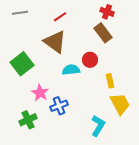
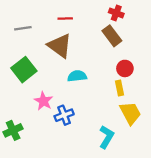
gray line: (20, 13) -> (23, 28), moved
red line: (60, 17) -> (65, 18), turned 32
red circle: (90, 60) -> (125, 68), moved
green cross: (28, 120) -> (13, 130), moved

